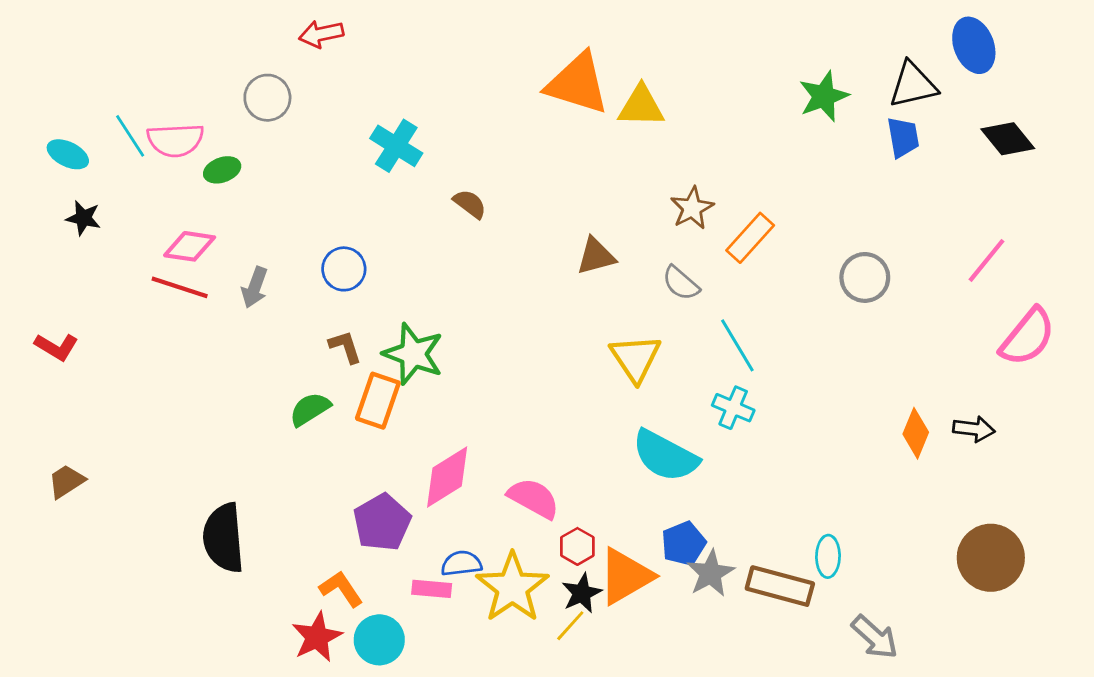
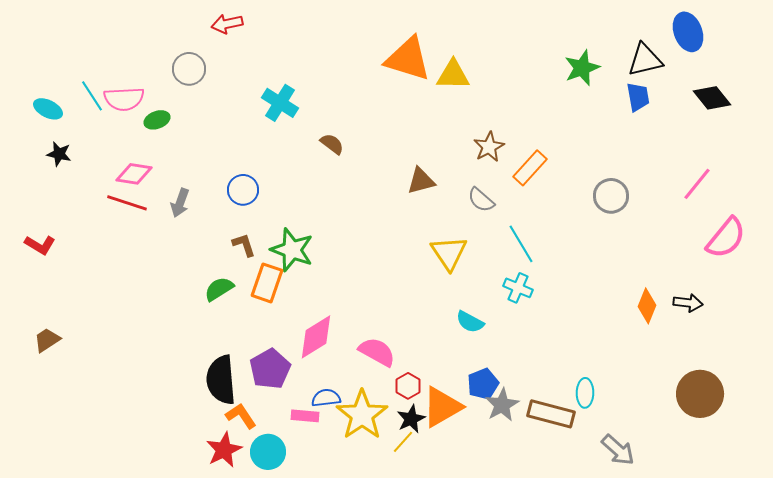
cyan semicircle: (665, 456) -> (470, 322), size x0.6
black semicircle: (224, 538) -> (221, 380), moved

